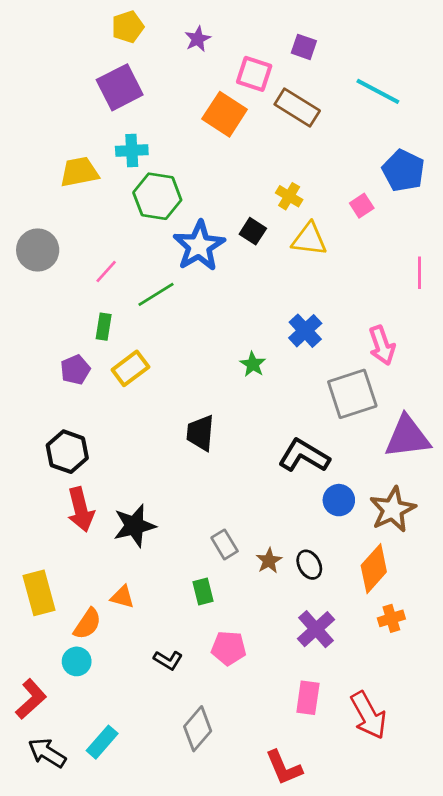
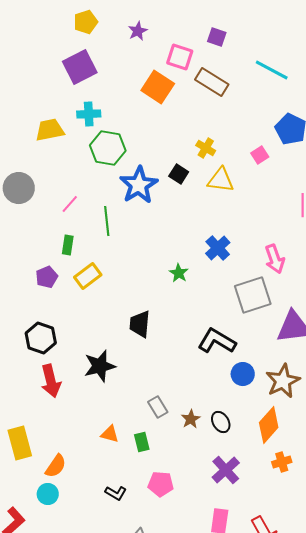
green line: (156, 294) -> (107, 221), turned -64
black star: (134, 526) -> (100, 366), moved
orange triangle: (122, 597) -> (110, 434), moved

